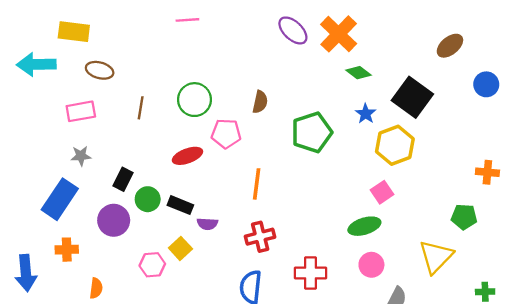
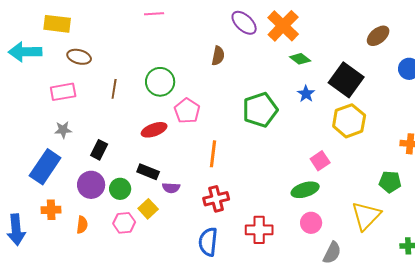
brown semicircle: (260, 102) -> (218, 56), moved
pink pentagon: (226, 134) -> (187, 111), turned 30
yellow hexagon: (395, 145) -> (349, 121), moved
green circle: (148, 199) -> (120, 189), moved
orange semicircle: (96, 288) -> (82, 225), moved

